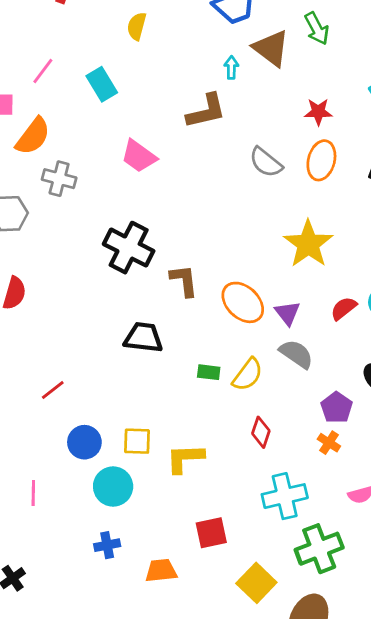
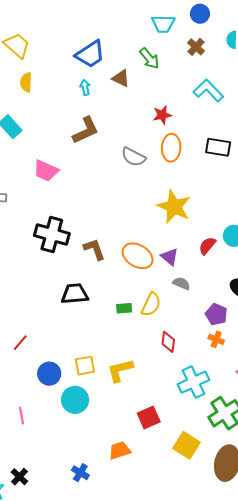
brown triangle: (271, 48) -> (121, 78), size x0.7
cyan arrow: (231, 67) -> (85, 87), moved
gray semicircle: (296, 354) -> (181, 283), size x0.7
blue cross: (107, 545) -> (80, 473), moved, turned -36

